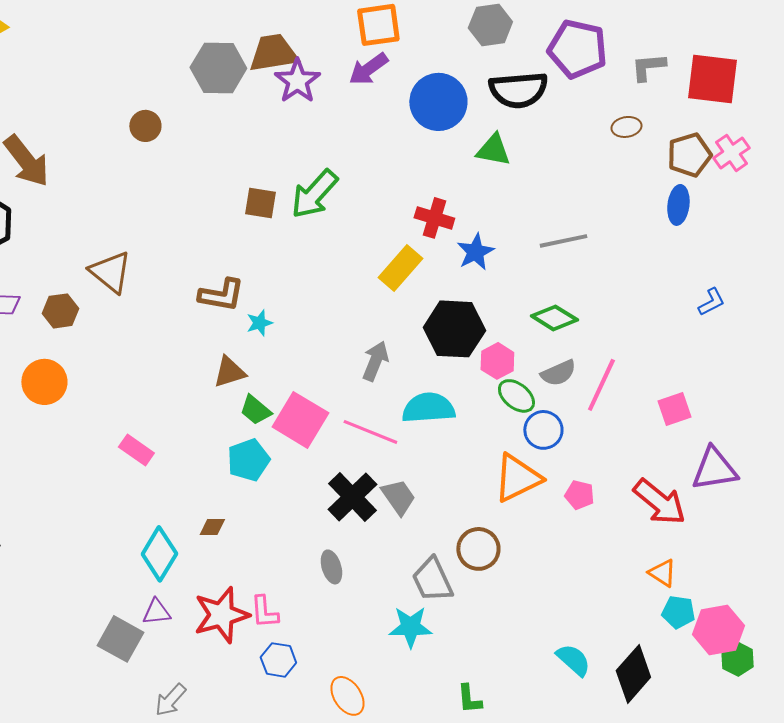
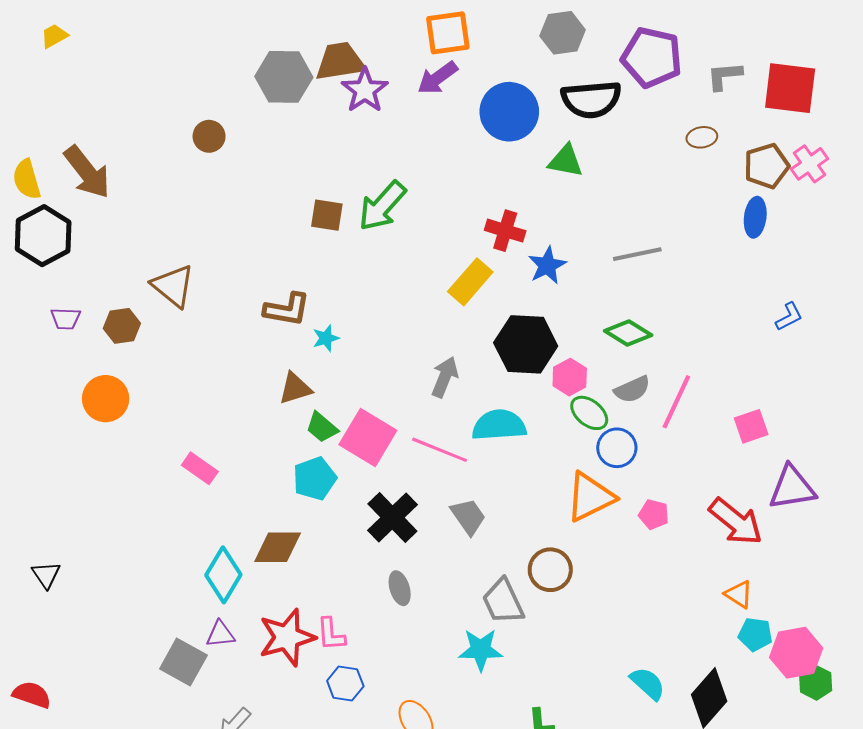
black cross: (352, 497) -> (392, 517), moved
brown diamond: (212, 527) -> (278, 547), size x1.8

